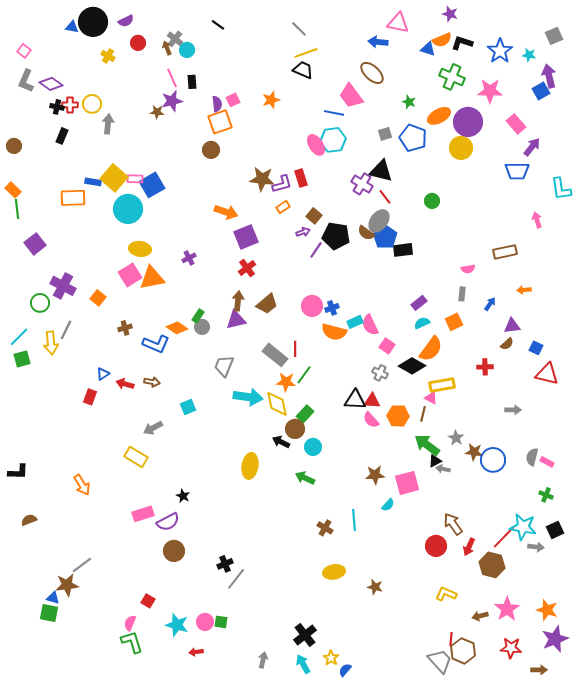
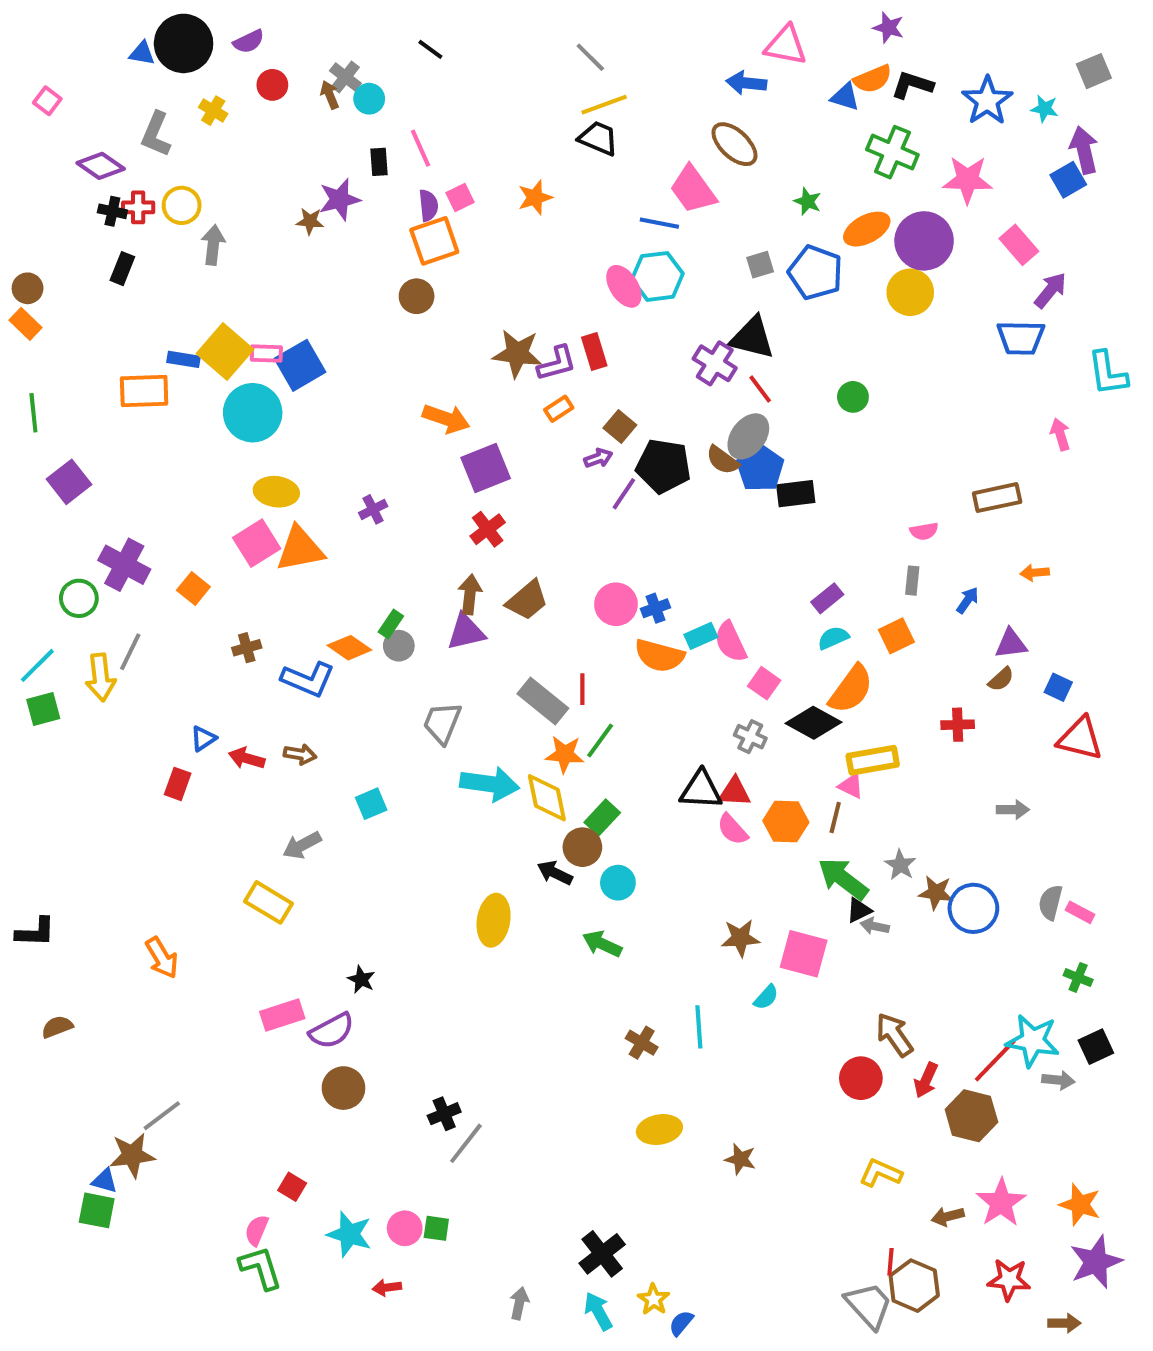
pink line: (172, 78) -> (420, 148), moved
gray L-shape: (26, 81) -> (156, 134), moved
orange rectangle: (13, 190) -> (26, 324), moved
pink square: (407, 483) -> (804, 954), turned 30

